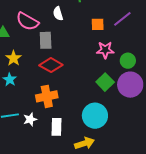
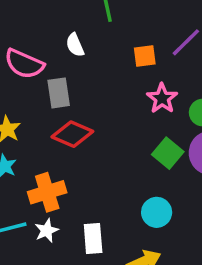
pink star: (105, 50) -> (162, 98), turned -30
orange cross: (47, 96) -> (47, 192), moved
cyan circle: (95, 116) -> (157, 212), size x0.7

